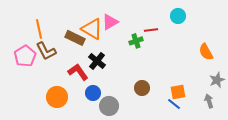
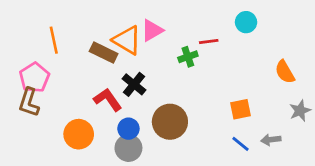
brown L-shape: (46, 51) -> (29, 102), moved, turned 45
brown circle: (142, 88) -> (170, 122), moved, size x1.6
orange square: (178, 92) -> (240, 109), moved
gray arrow: (209, 101) -> (271, 140), moved, turned -80
gray circle: (109, 106) -> (128, 148), moved

